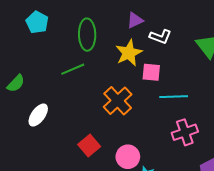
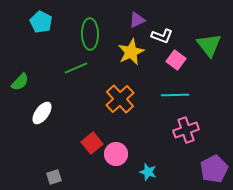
pink square: (151, 72) -> (176, 60), moved, turned 30
pink circle: (128, 157) -> (116, 154), moved

